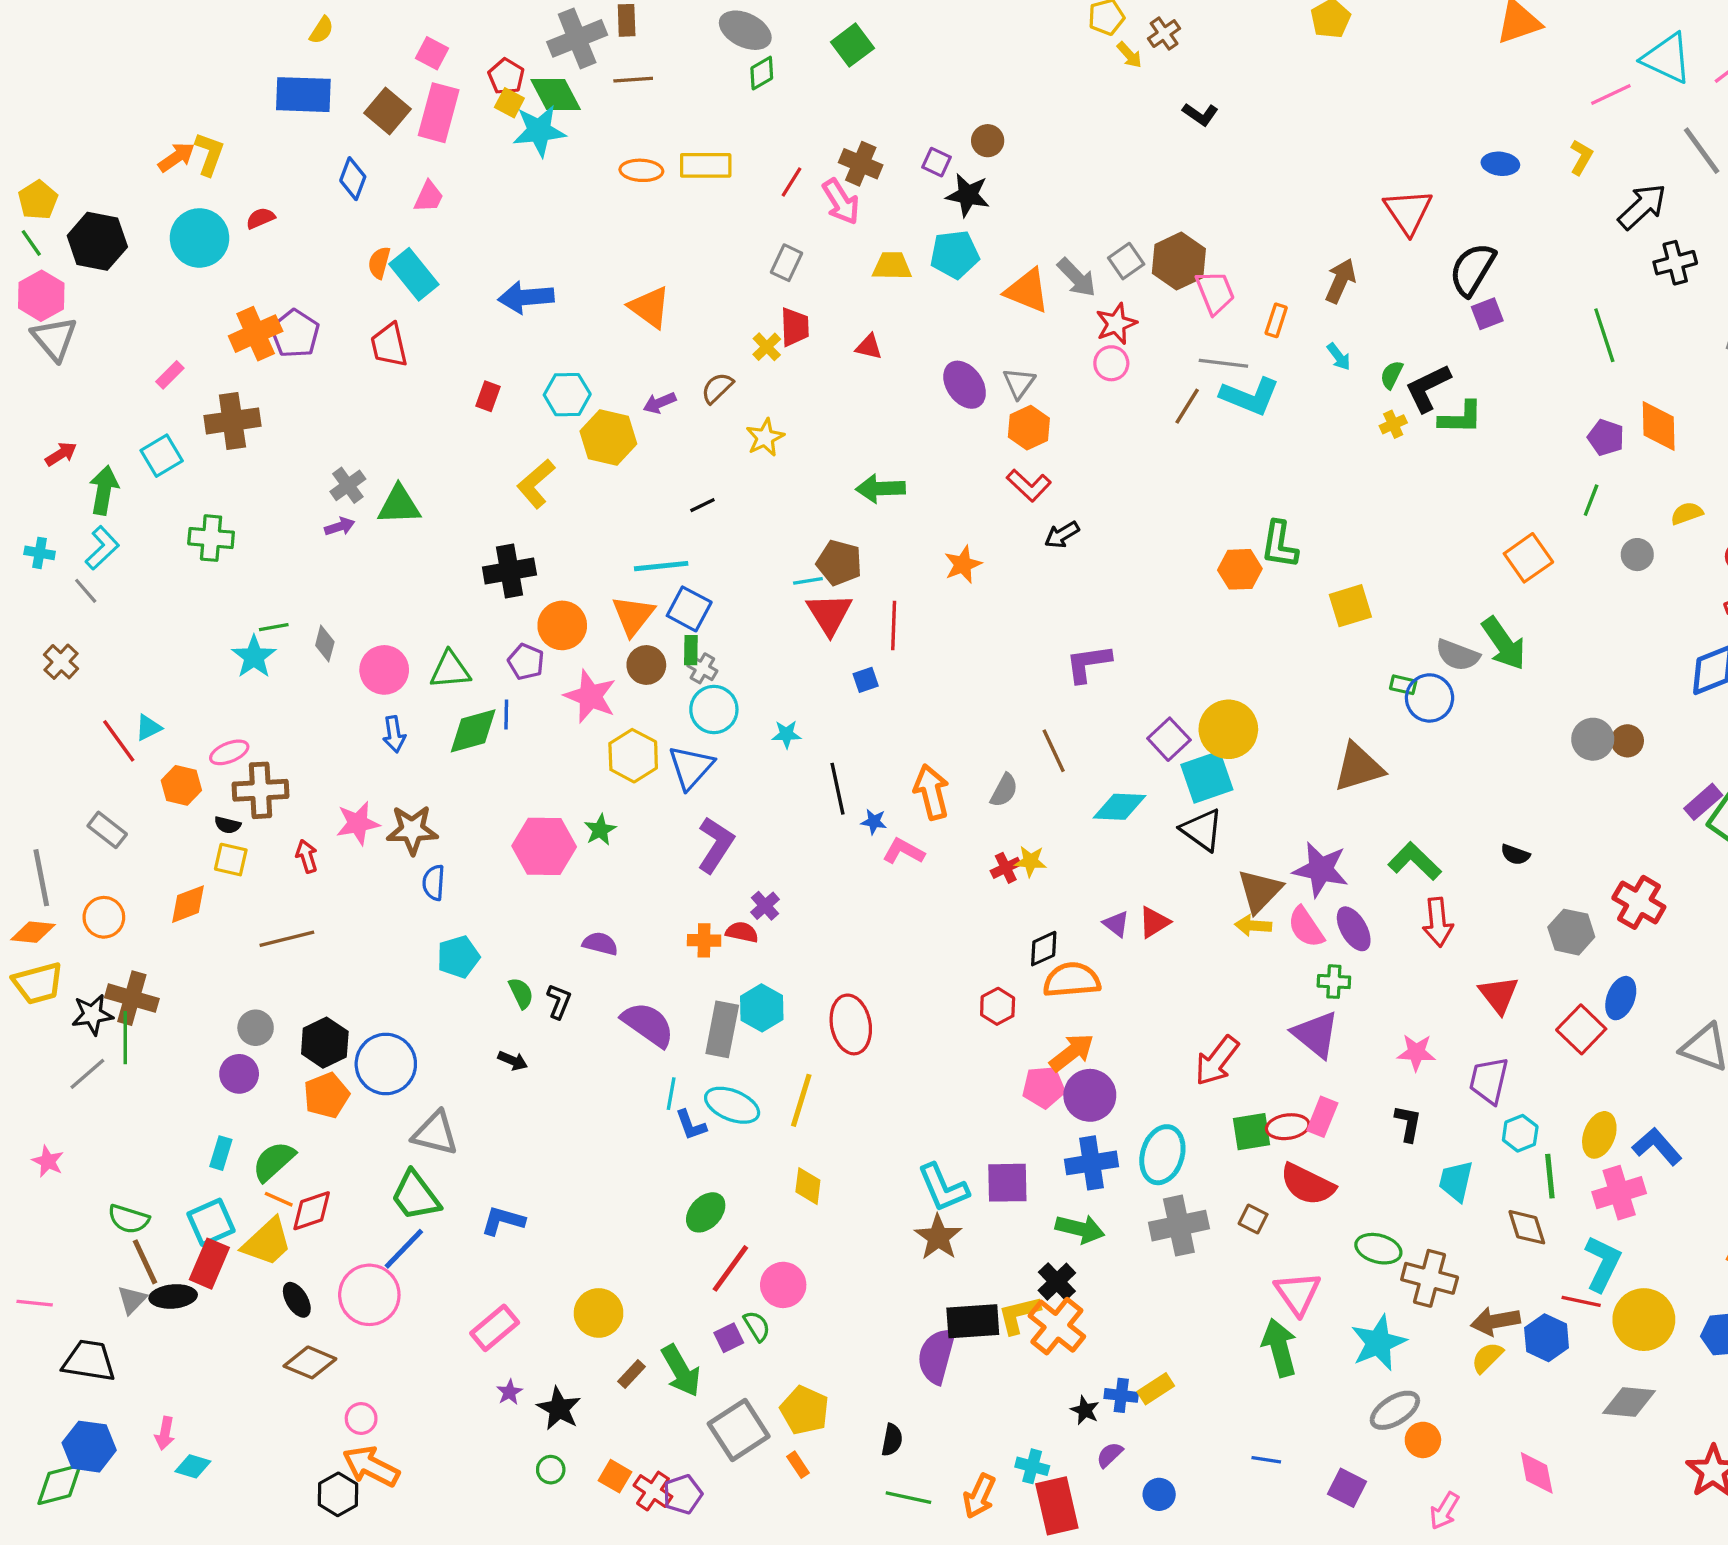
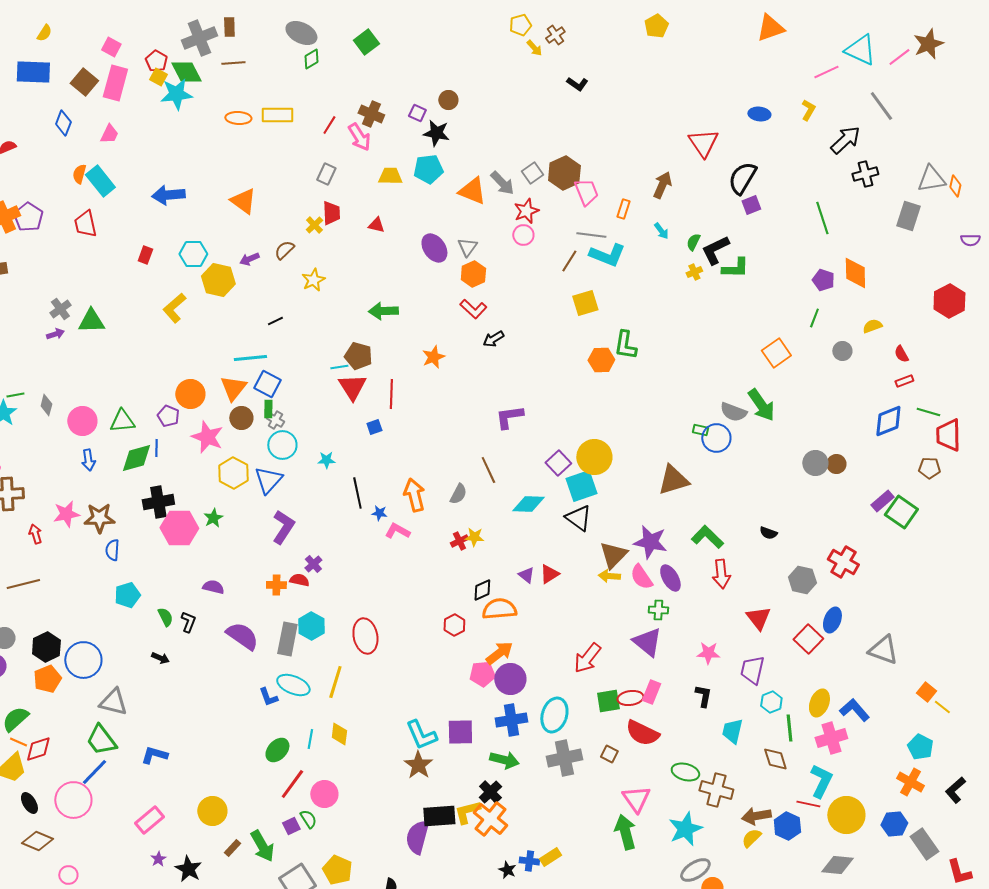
black cross: (509, 571) -> (158, 502), moved
yellow square: (1350, 606) -> (585, 303), moved
cyan line: (671, 1094) -> (310, 739), moved

